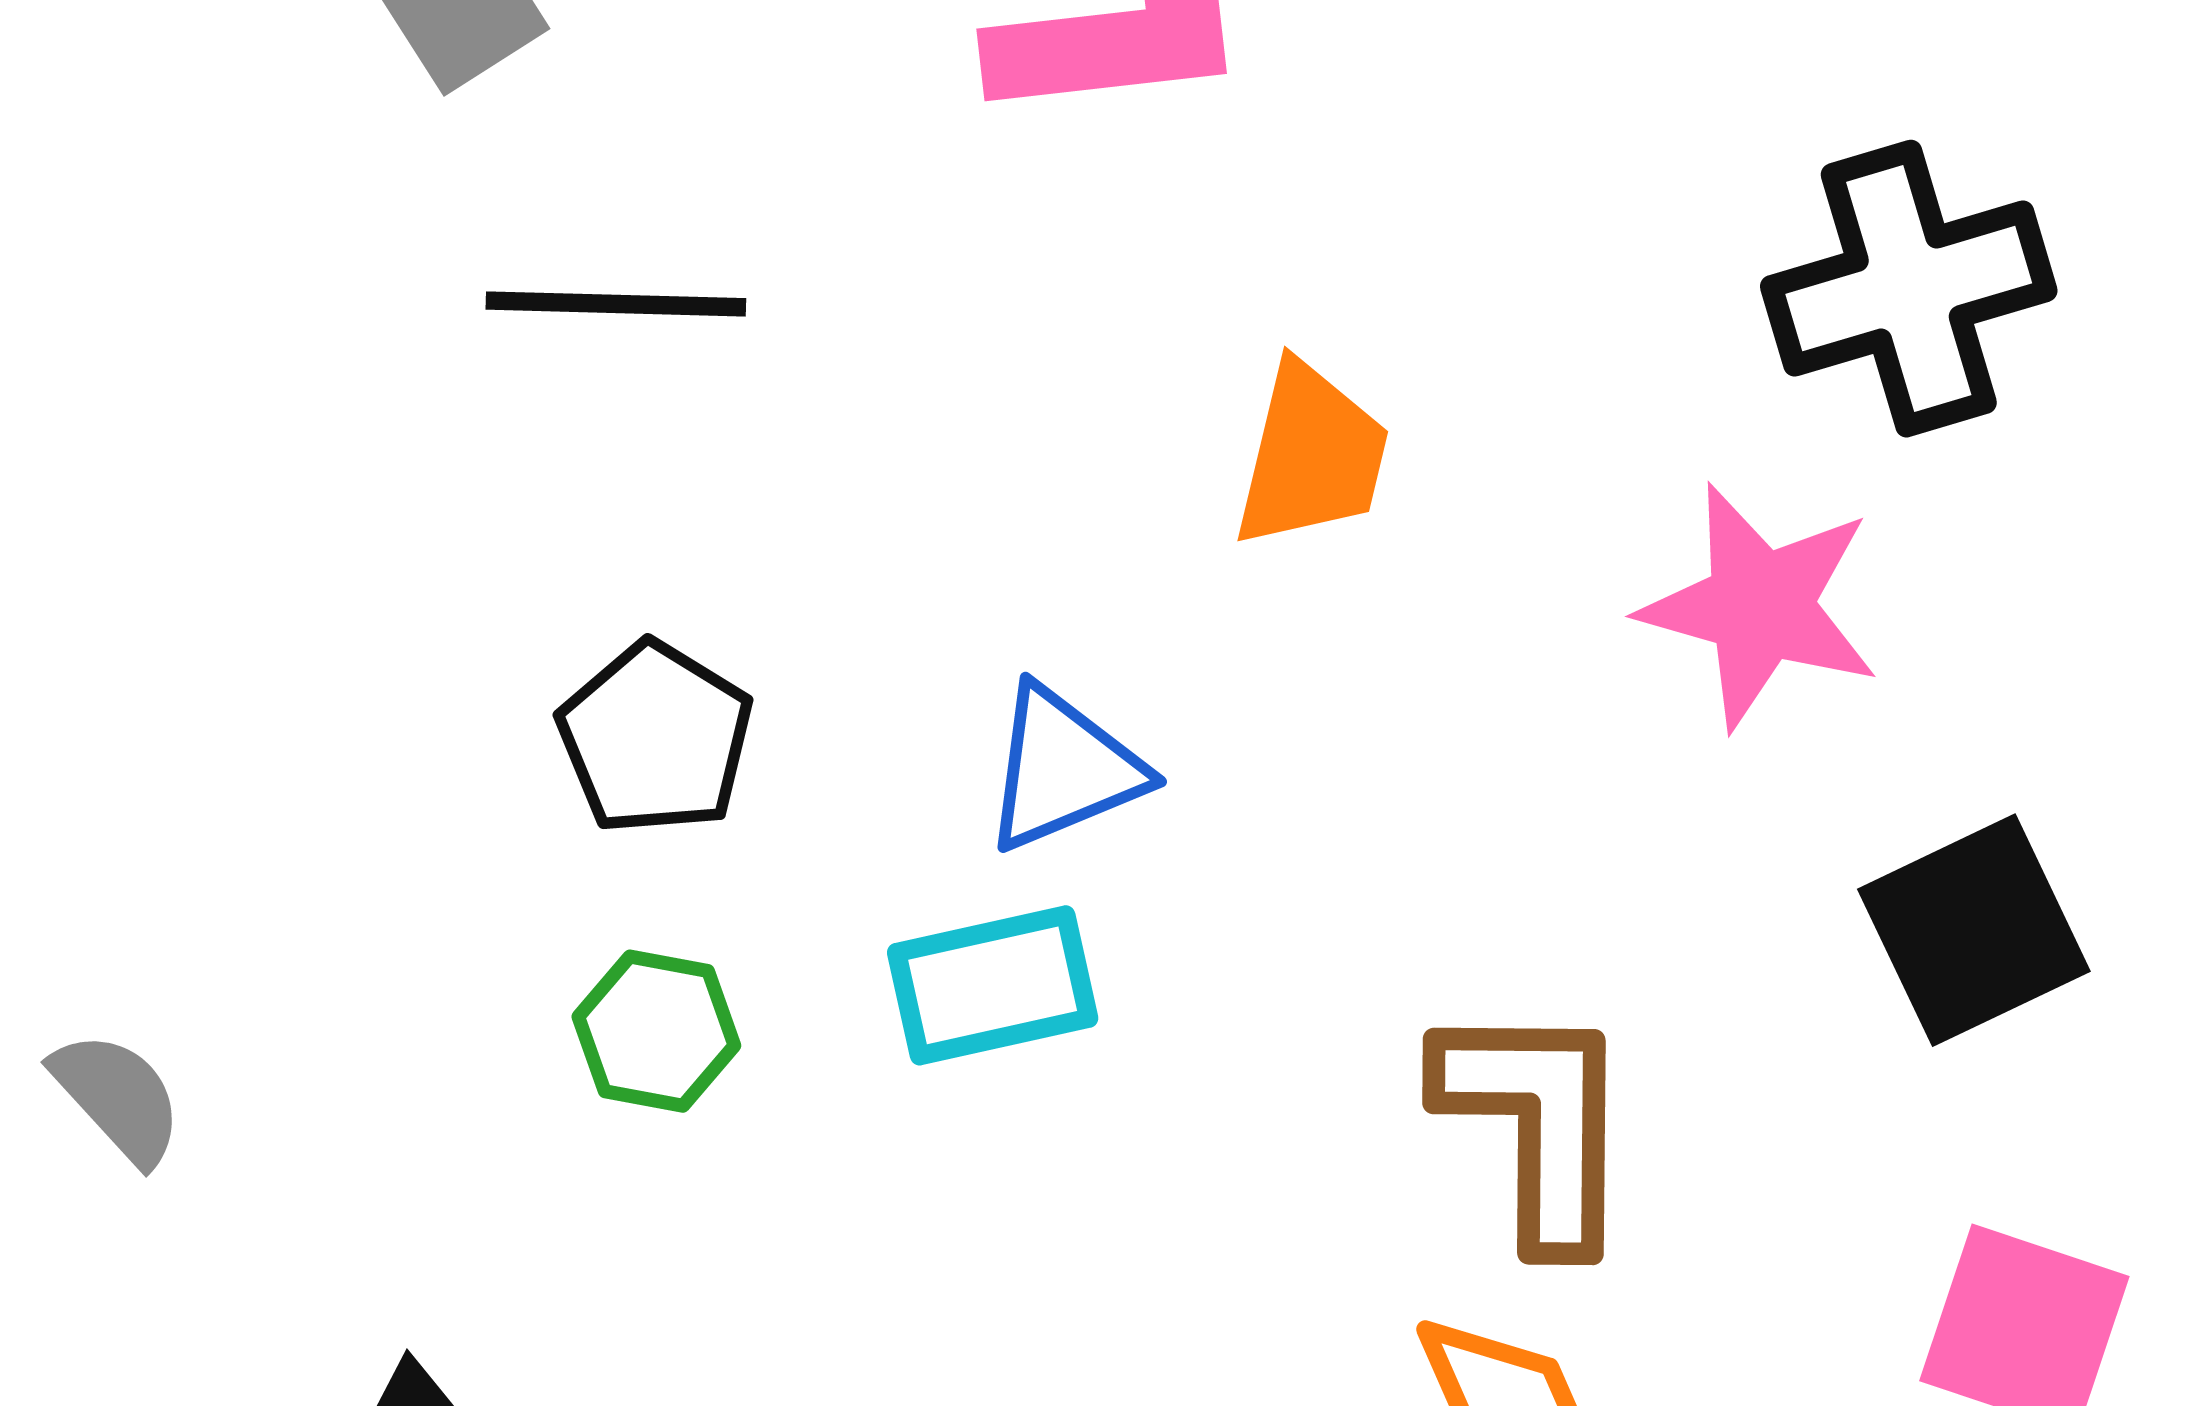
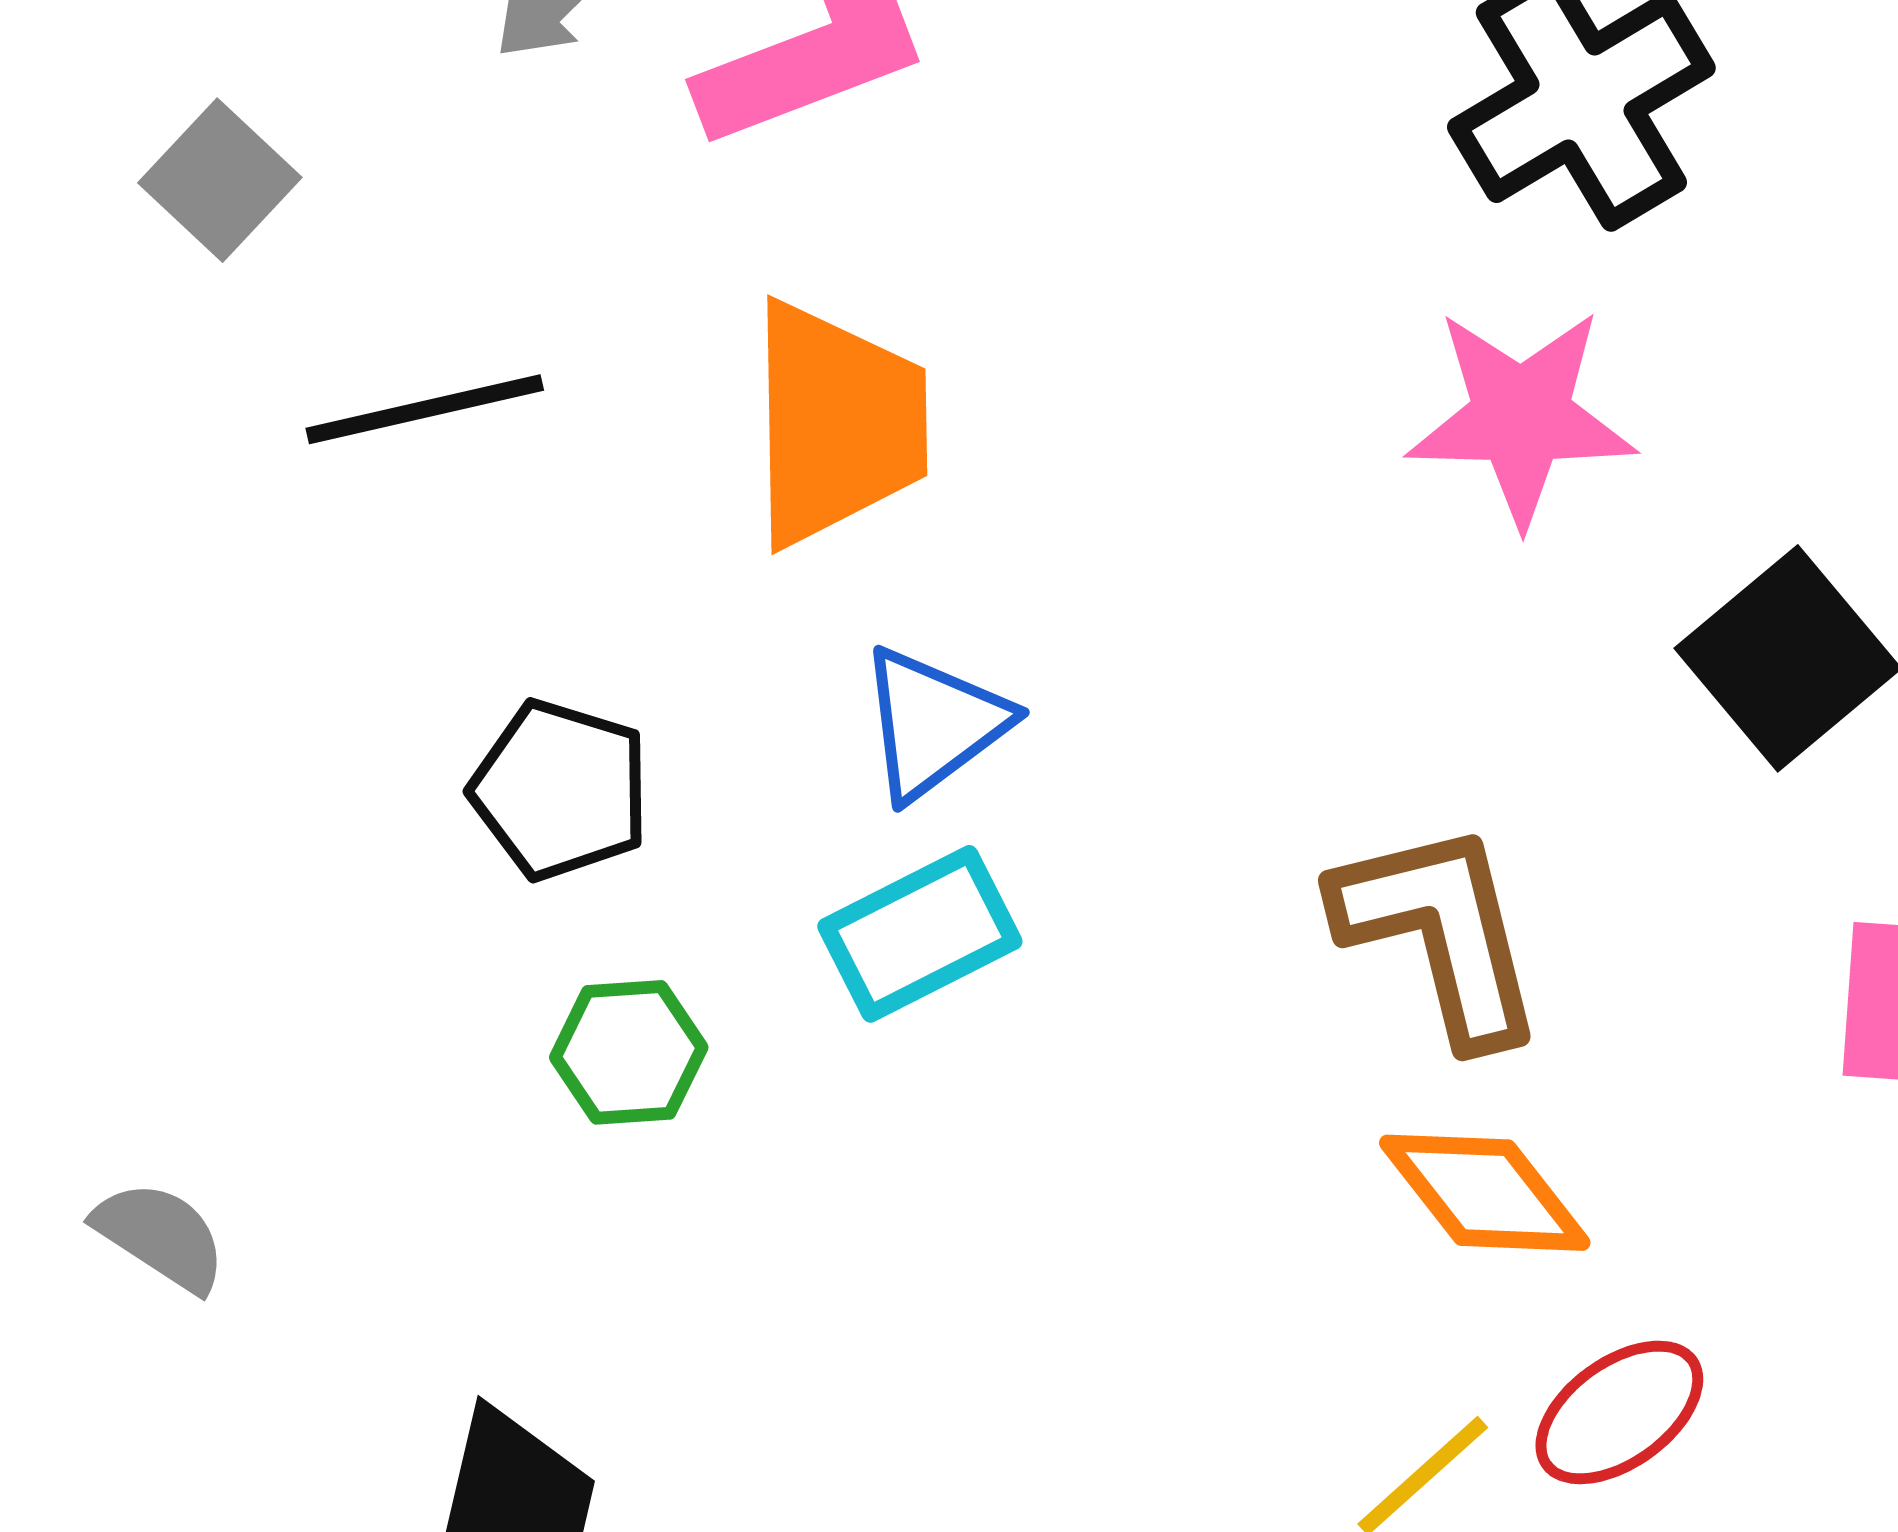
orange trapezoid: (1312, 455) -> (837, 424), moved, size x1.4

